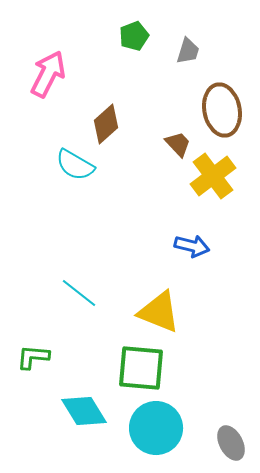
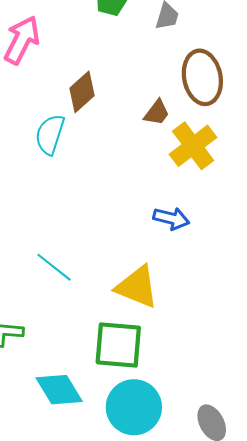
brown trapezoid: (178, 144) -> (157, 113), turned 80
cyan semicircle: (75, 165) -> (50, 134), turned 78

